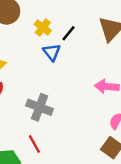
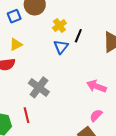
black line: (68, 33) -> (78, 36), turned -32

